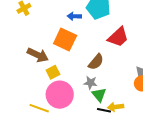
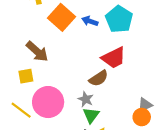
red trapezoid: (118, 37) -> (114, 58), moved
orange square: (65, 40) -> (62, 17), moved
yellow square: (53, 72) -> (26, 76), moved

